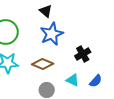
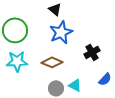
cyan triangle: (73, 80) -> (75, 85), moved

